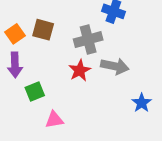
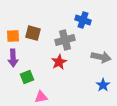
orange square: (15, 34) -> (13, 36), turned 32
gray arrow: (115, 66) -> (101, 57), moved

